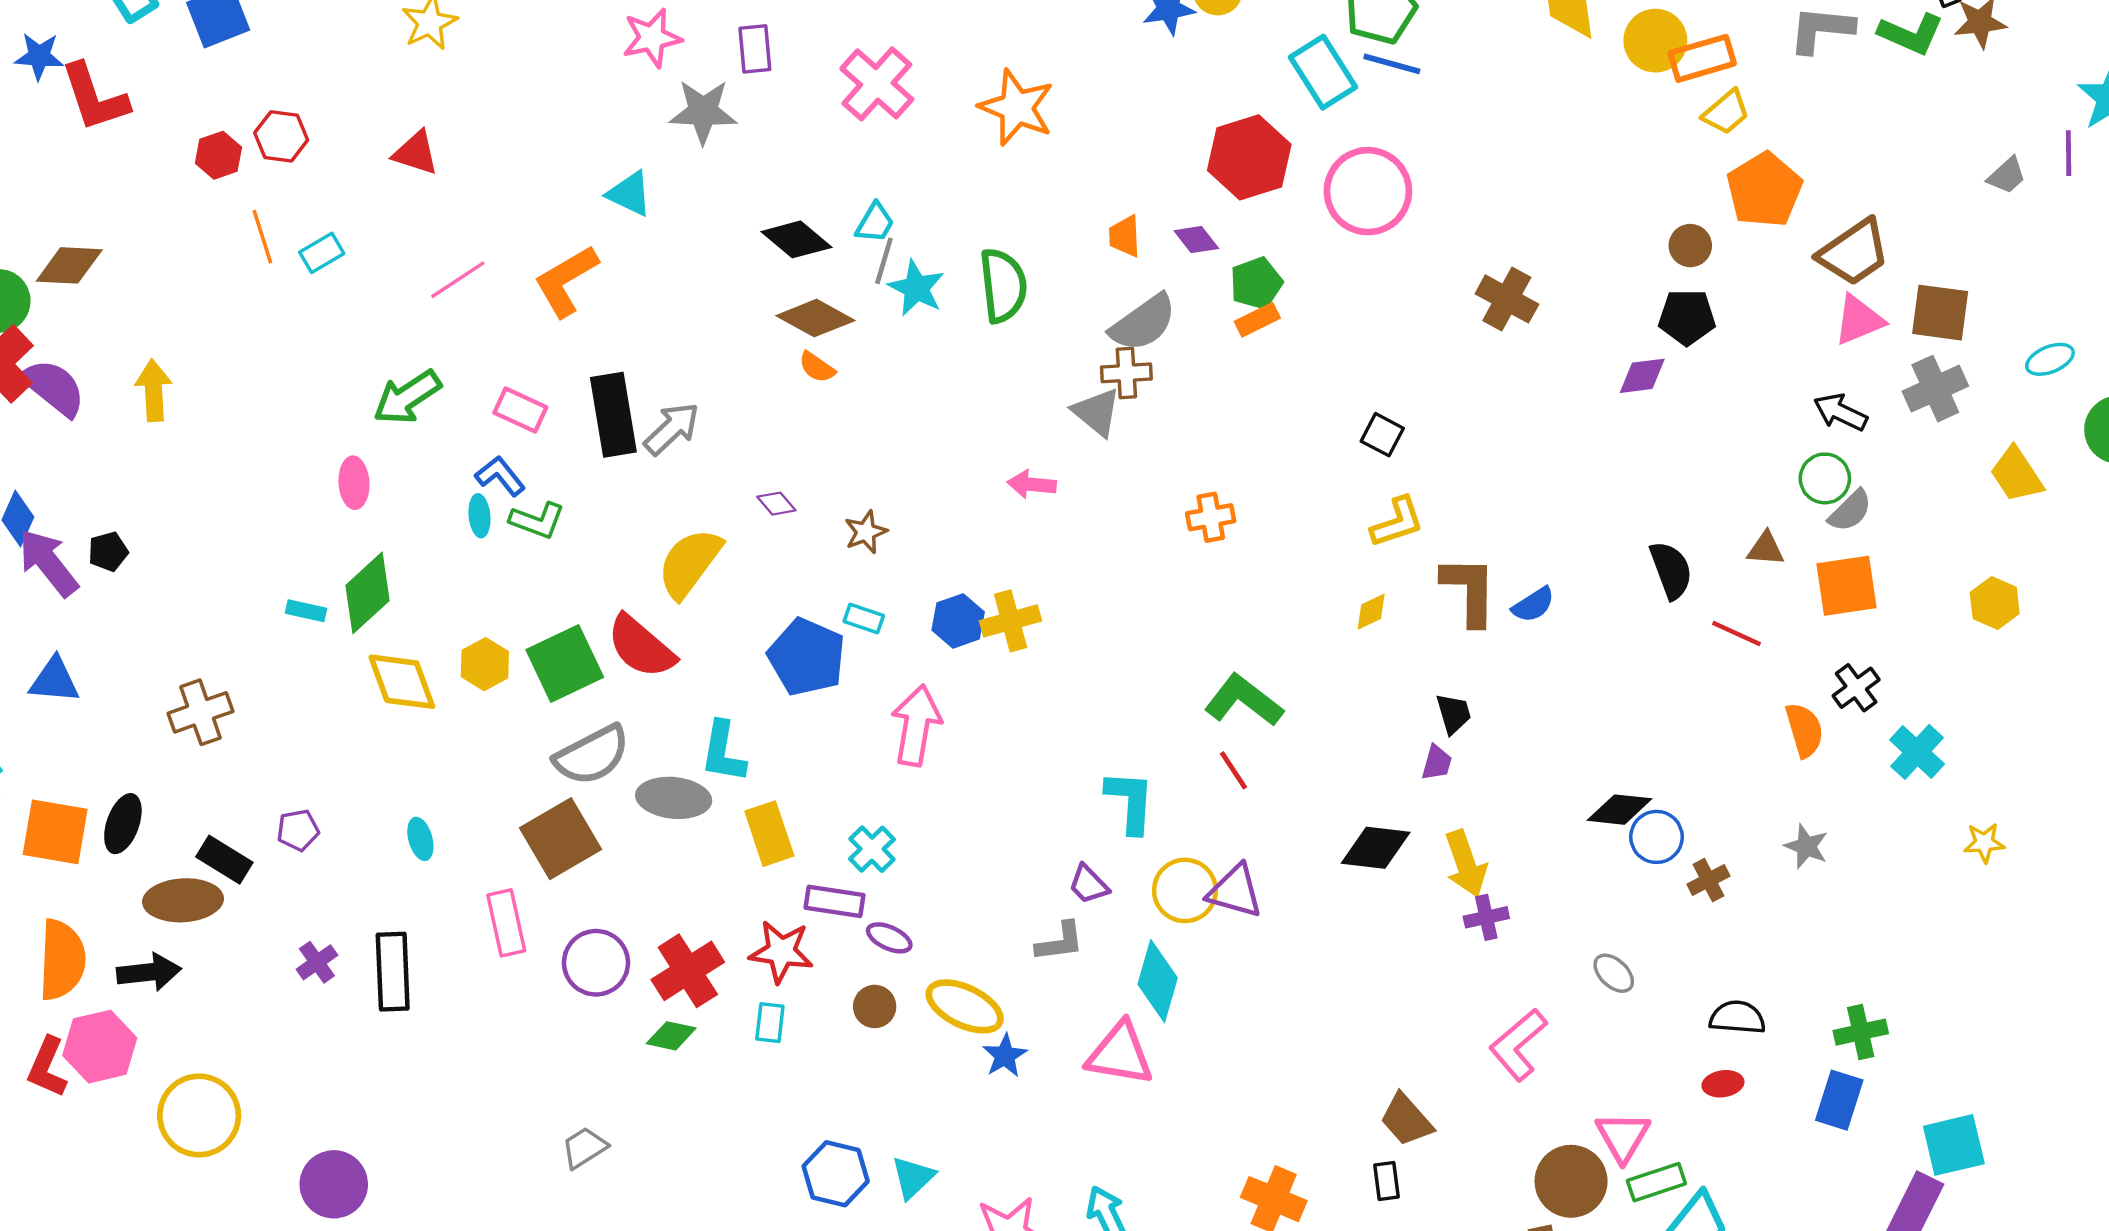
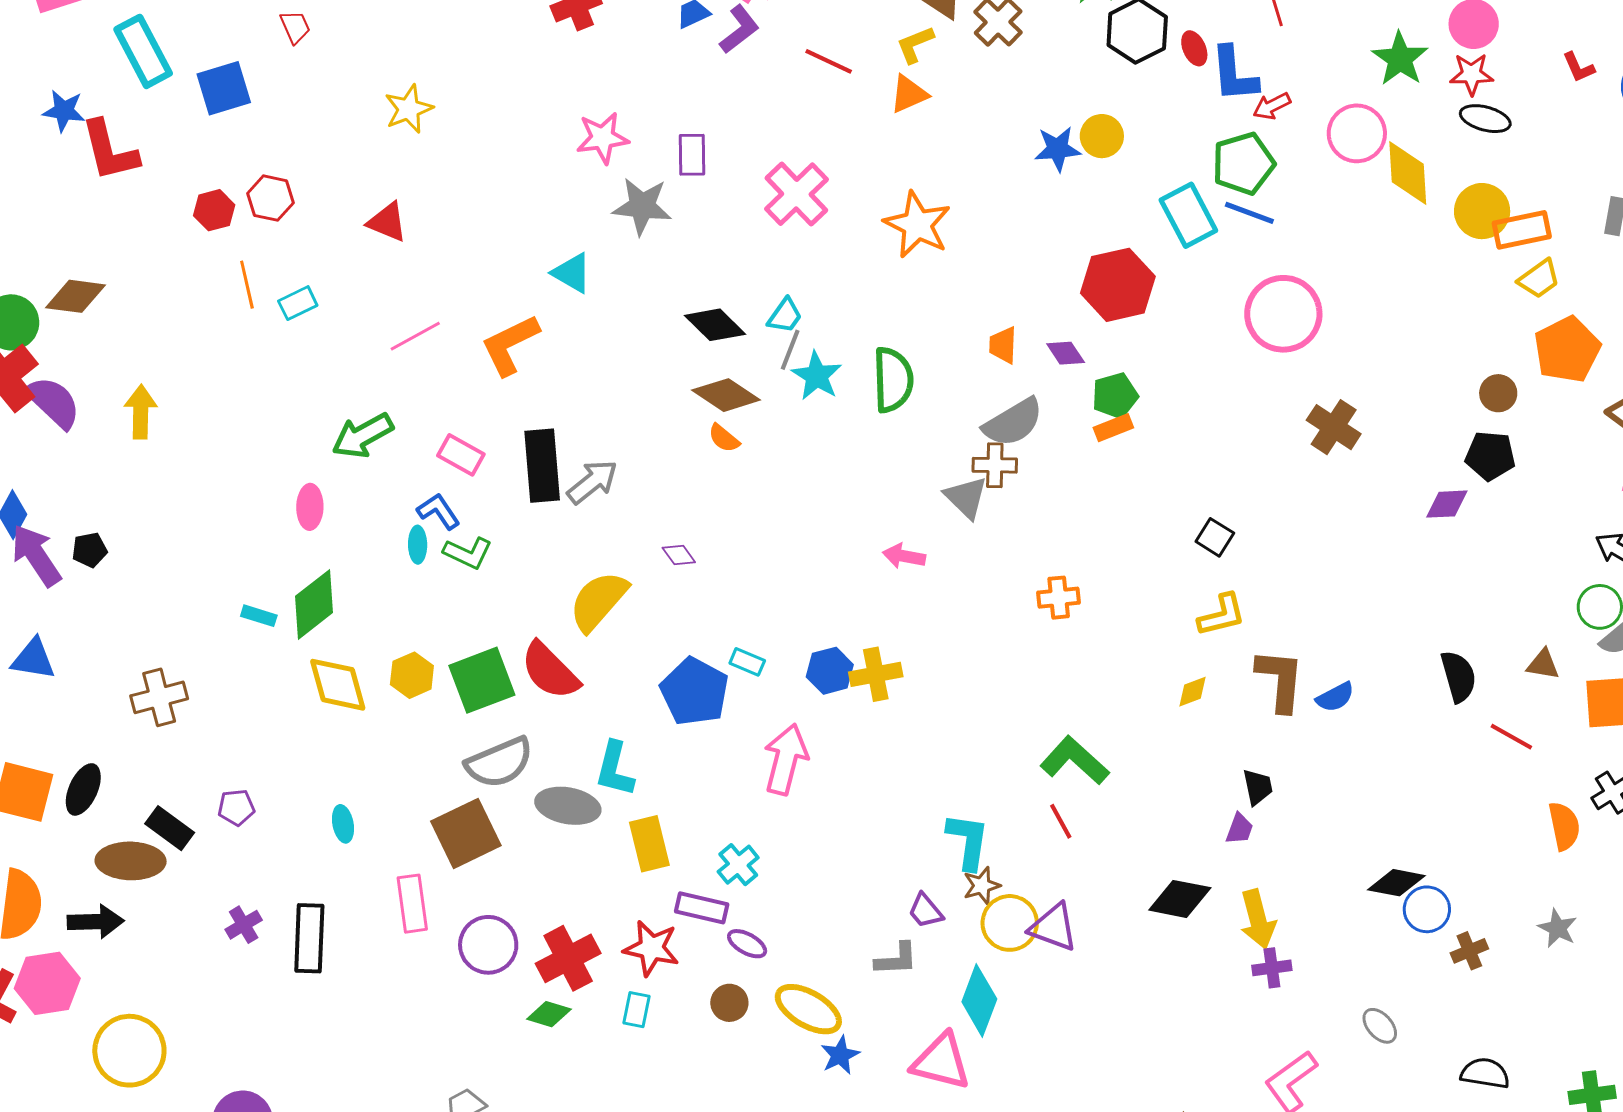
pink circle: (1368, 191) -> (1283, 314), moved
brown star: (866, 532) -> (982, 886), moved

